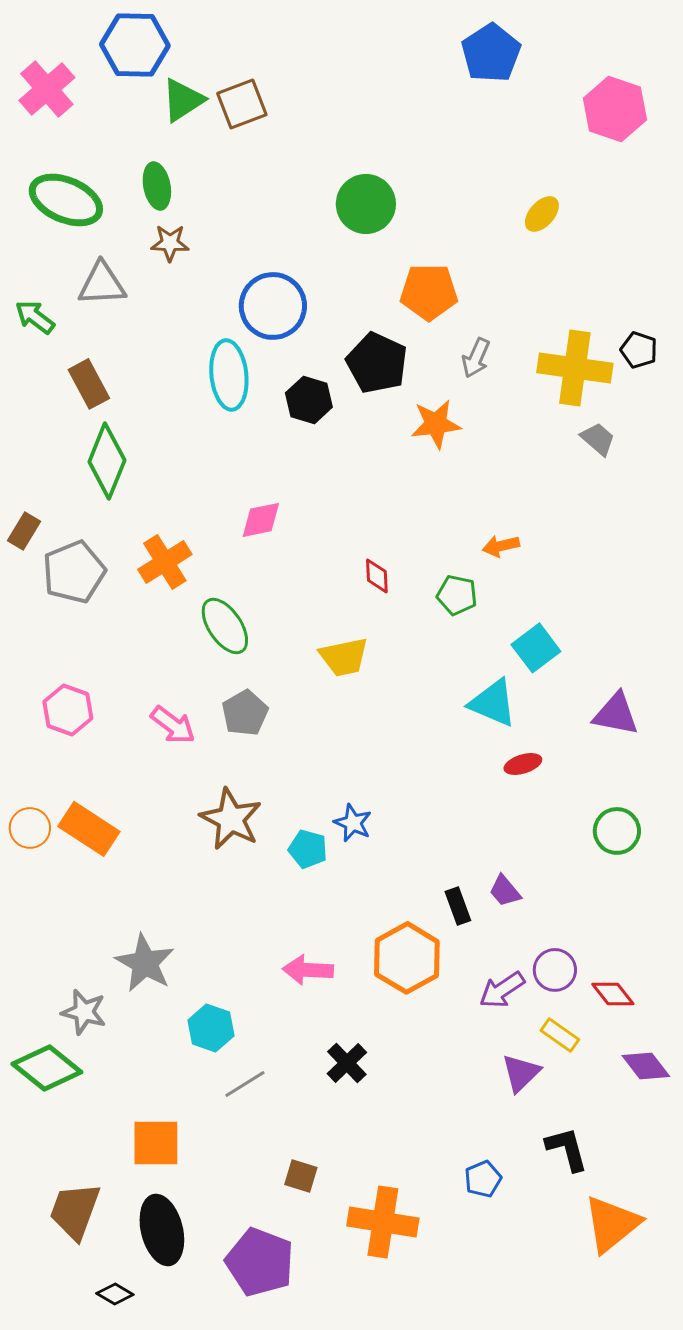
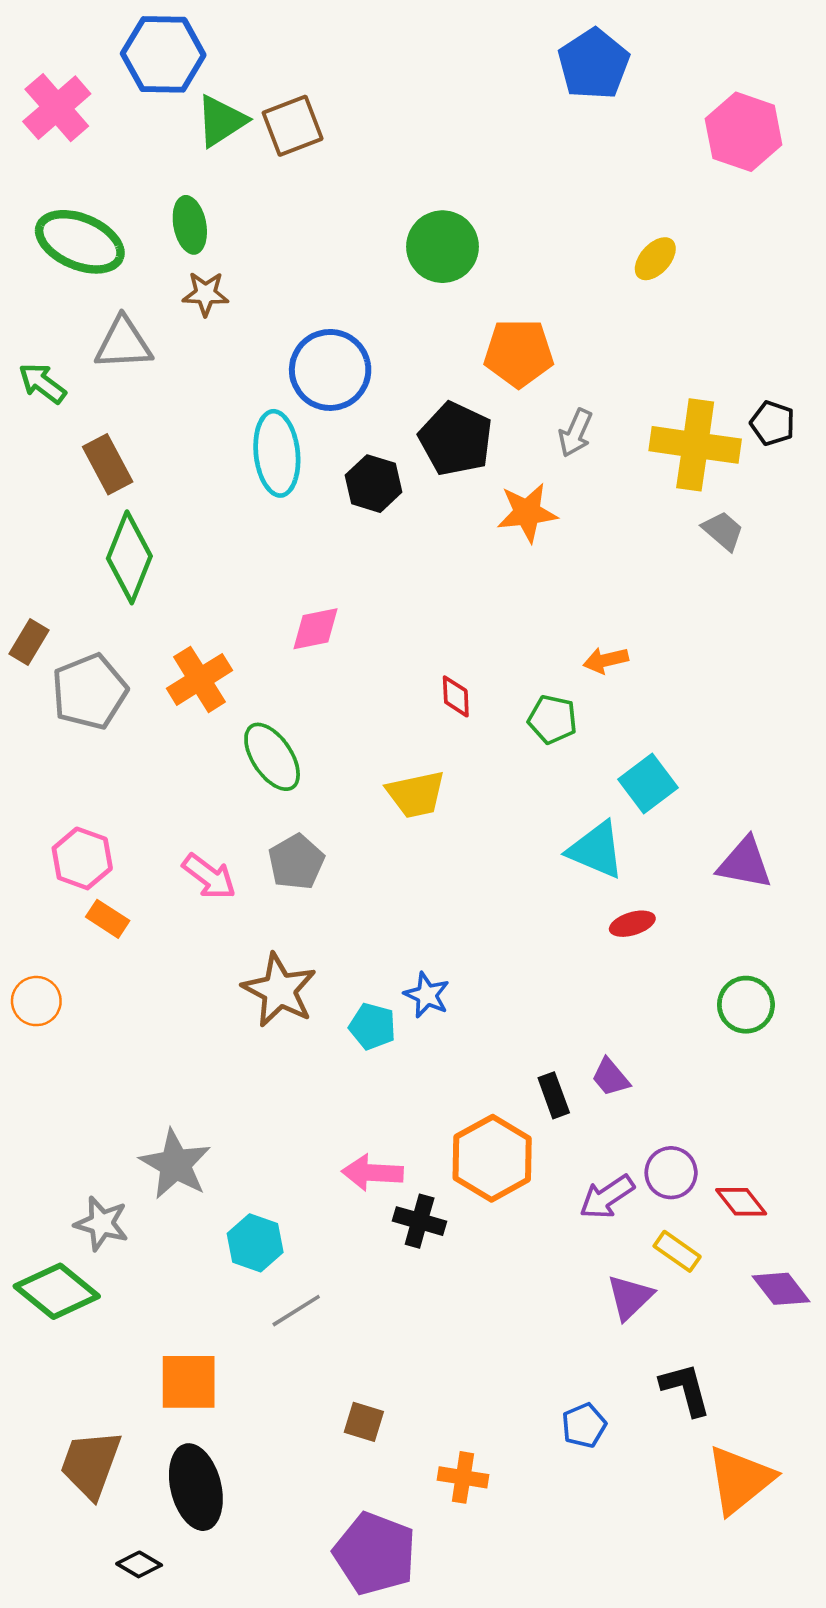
orange rectangle: (89, 829) -> (108, 919), moved, size x0.6
black cross: (347, 1063) -> (420, 1221), moved, turned -30
orange cross: (383, 1222) -> (463, 1477), size x0.6
purple pentagon: (260, 1262) -> (375, 1554), moved

